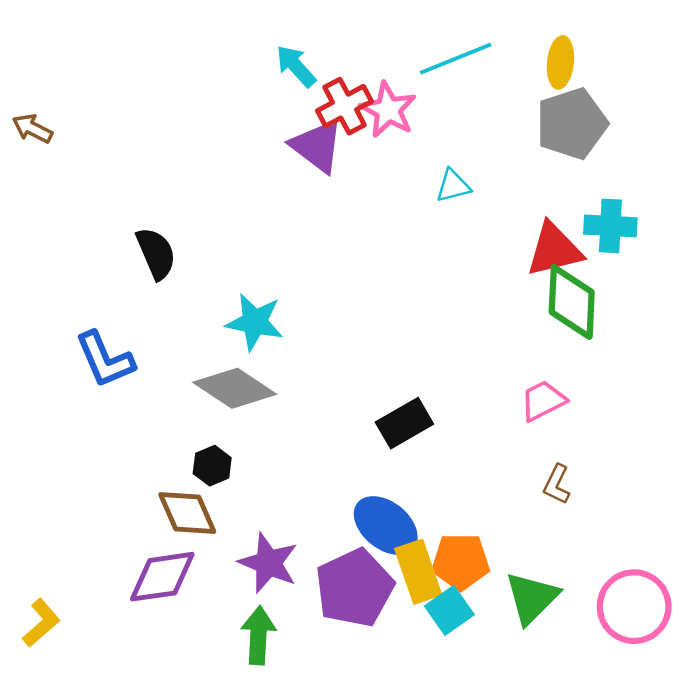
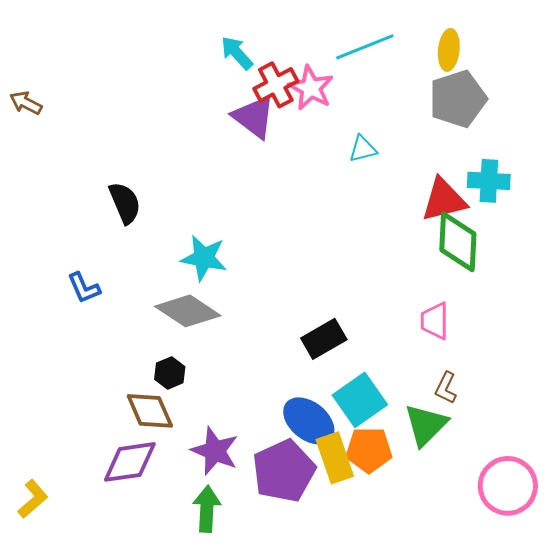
blue L-shape: (105, 359) -> (84, 288), size x0.7
pink trapezoid: (543, 401) -> (435, 321), turned -63
green triangle: (532, 598) -> (426, 425), moved
cyan square: (449, 610) -> (360, 400), moved, size x1.4

